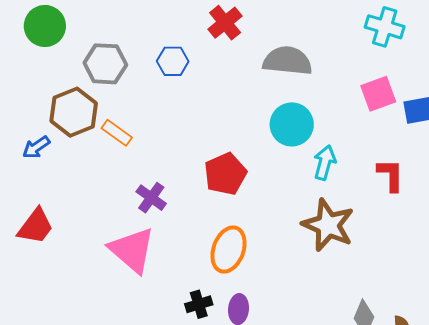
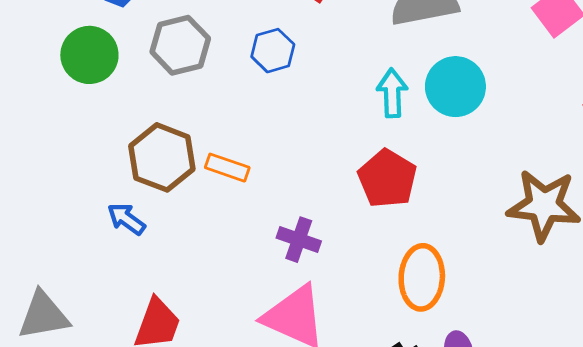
gray hexagon: (105, 64) -> (180, 45), moved
blue arrow: (36, 147) -> (126, 219), turned 88
cyan arrow: (325, 163) -> (392, 93), moved

